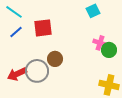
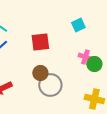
red square: (43, 28) -> (40, 42), moved
gray circle: (37, 71) -> (50, 85), moved

